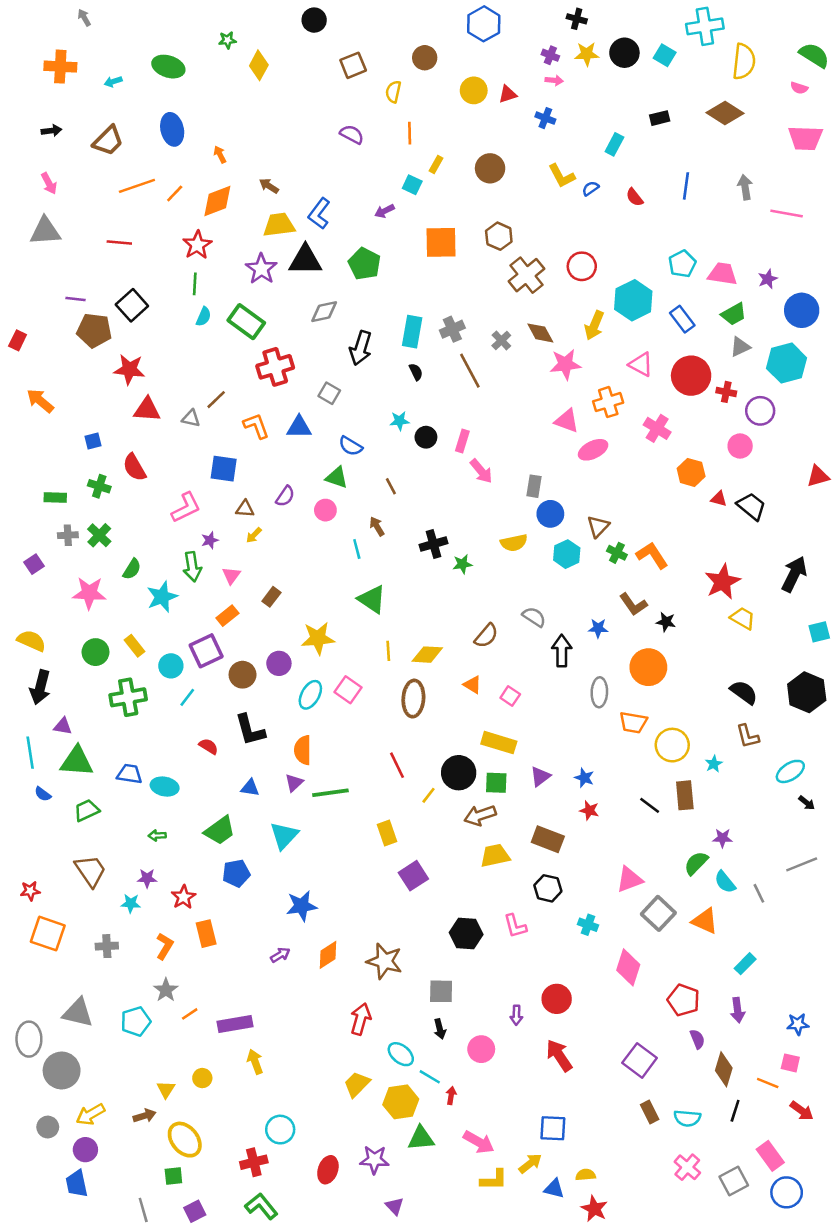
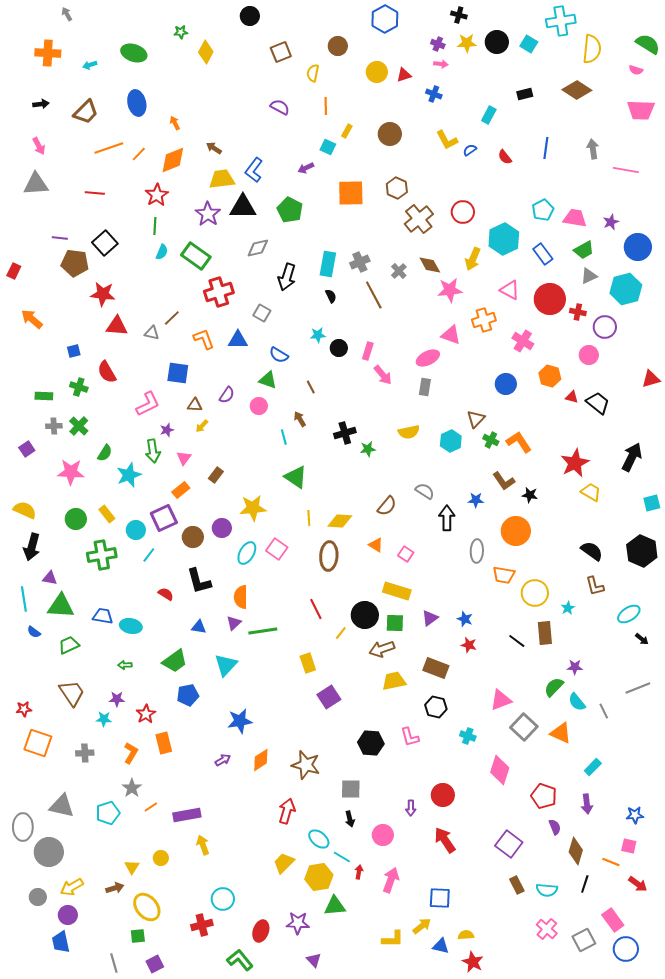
pink ellipse: (593, 450) -> (428, 358), moved
blue circle: (550, 514) -> (506, 384), moved
pink arrow: (479, 1142) -> (391, 880), moved, turned -100
green L-shape: (261, 1206) -> (240, 960), moved

